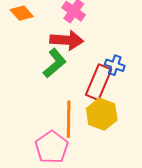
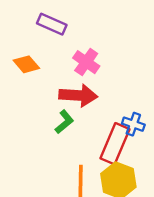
green L-shape: (55, 63) -> (64, 122), size x0.7

